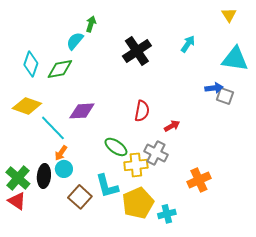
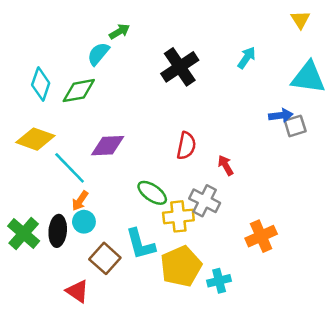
green arrow: (91, 24) -> (119, 31), turned 42
gray square: (225, 96) -> (295, 126), turned -36
red arrow: (172, 126) -> (226, 165), turned -91
red triangle: (17, 201) -> (77, 291), moved

